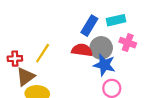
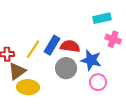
blue rectangle: (89, 26) -> (52, 45), moved
gray circle: (101, 48) -> (66, 68), moved

